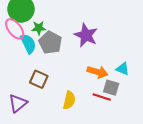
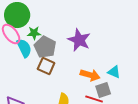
brown square: (39, 79) -> (46, 66), moved
gray square: (111, 88) -> (103, 90), turned -35

